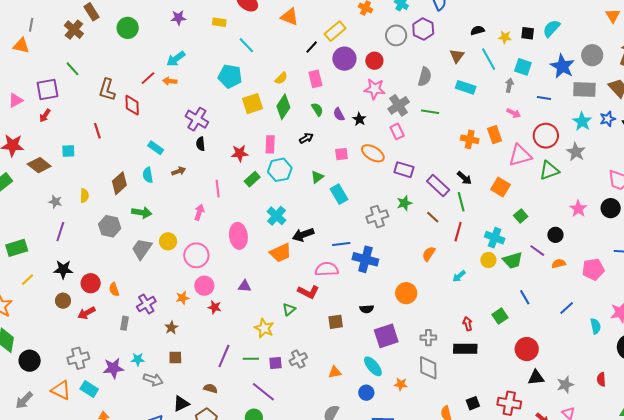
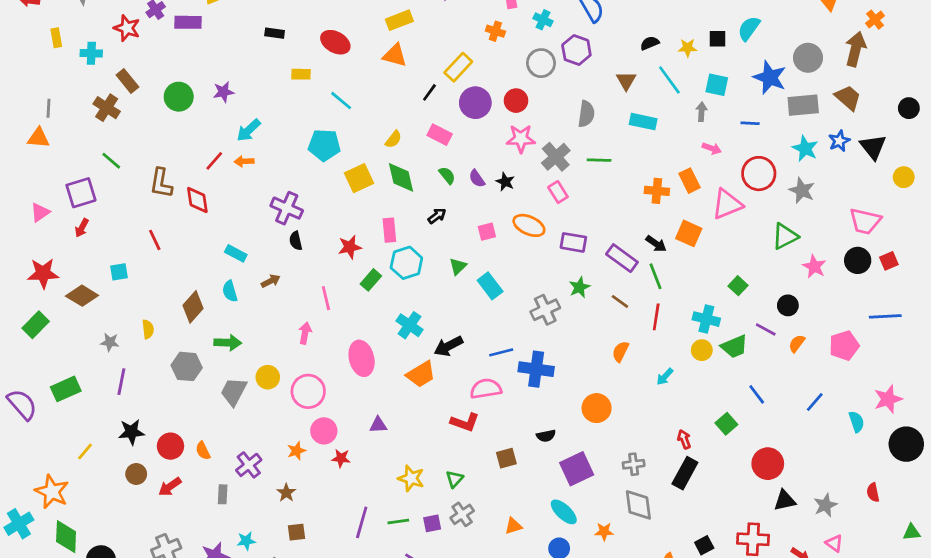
purple star: (178, 18) -> (223, 92), moved
pink rectangle: (315, 79) -> (440, 135), turned -42
green diamond: (283, 107) -> (401, 177), turned -40
green triangle: (549, 170) -> (785, 236), moved
orange square: (500, 187) -> (689, 233), moved
green rectangle: (17, 248) -> (66, 389), moved
orange semicircle: (559, 264) -> (797, 343), turned -32
green triangle: (289, 309) -> (455, 479), moved
black rectangle: (465, 349) -> (685, 473), turned -55

